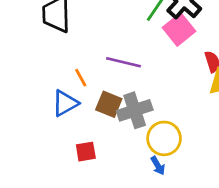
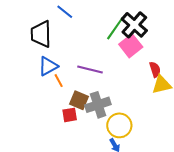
blue triangle: (65, 103) -> (48, 66), moved
red square: (86, 152) -> (70, 115), moved

